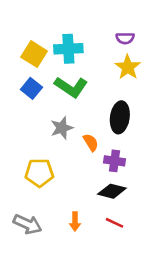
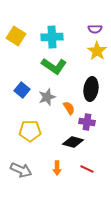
yellow square: (34, 54) -> (16, 36), moved
blue square: (31, 88) -> (22, 90), moved
black diamond: (112, 191) -> (73, 142), moved

